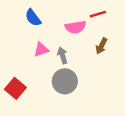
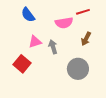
gray circle: (65, 81) -> (78, 69), moved
red square: (15, 88) -> (22, 64), moved

